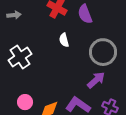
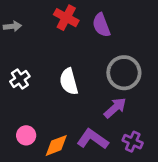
white semicircle: (64, 40) -> (69, 81), moved, size x1.5
white cross: (20, 57) -> (20, 79), size x0.7

